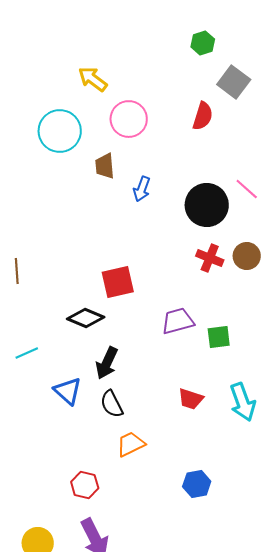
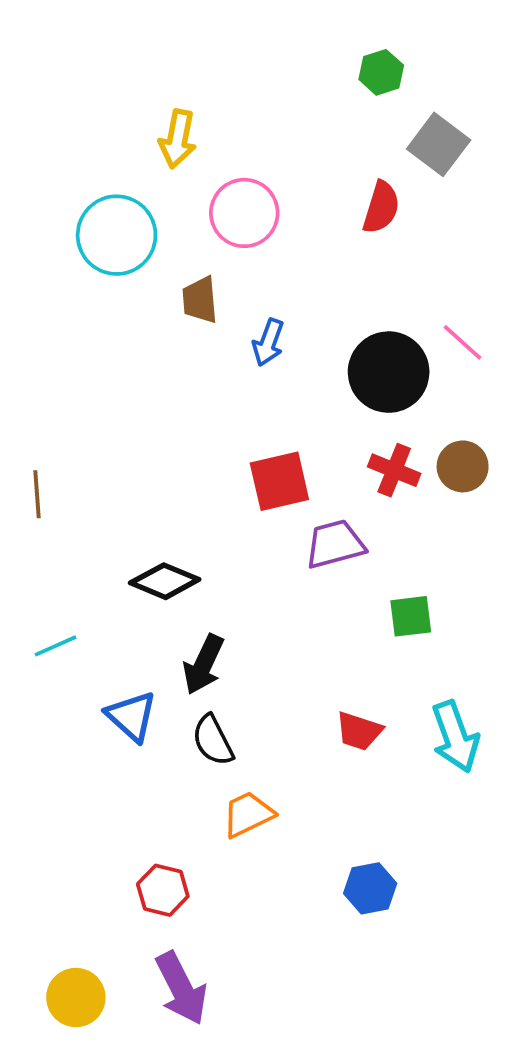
yellow arrow: (93, 79) -> (178, 139), turned -116
red square: (118, 282) -> (279, 481), moved
purple trapezoid: (178, 321) -> (335, 544), moved

